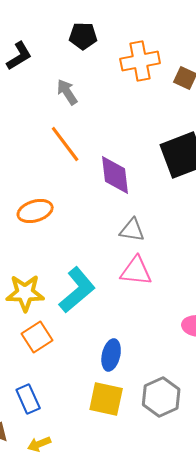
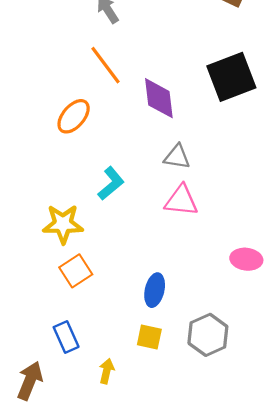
orange ellipse: (35, 211) -> (74, 116), moved, turned -32
cyan L-shape: (77, 290) -> (111, 183), moved, size x0.7
yellow square: (106, 399) -> (149, 337), size x0.7
yellow arrow: (39, 444) -> (107, 371), moved, turned 125

